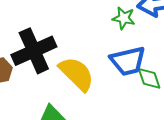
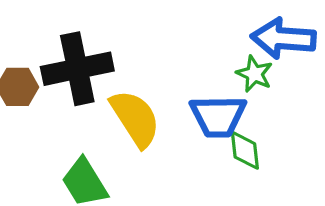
green star: (124, 18) -> (254, 74), moved

